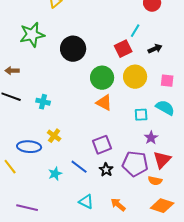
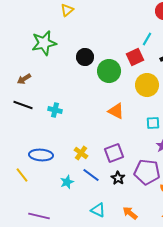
black circle: (73, 49) -> (85, 57), size x0.7
brown arrow: (12, 71) -> (24, 79), turned -32
green circle: (102, 78) -> (109, 71), moved
yellow cross: (54, 136) -> (81, 153), moved

